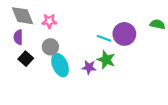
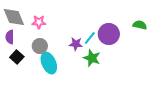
cyan line: (104, 38) -> (90, 38), turned -72
purple star: (89, 67) -> (76, 44), moved

